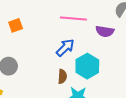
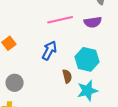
blue arrow: (65, 48) -> (49, 51), moved

